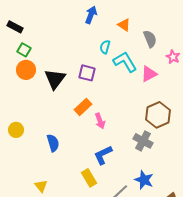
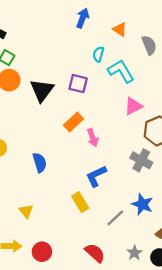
pink triangle: (149, 74) -> (133, 106), moved

